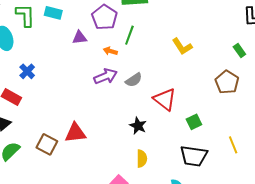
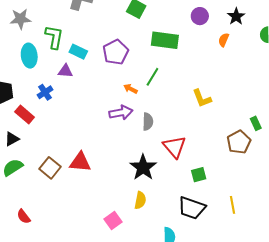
cyan rectangle: (53, 13) -> (78, 52), moved
purple pentagon: (105, 17) -> (116, 52), moved
purple triangle: (80, 38) -> (65, 71), moved
green rectangle: (239, 51) -> (256, 123), moved
gray semicircle: (134, 80) -> (148, 122), turned -66
black star: (138, 126) -> (143, 167), size x1.5

